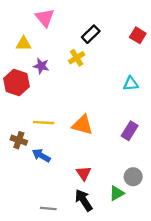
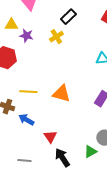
purple star: (41, 66) -> (26, 36), moved
red triangle: (84, 173) -> (50, 137), moved
gray line: (48, 209) -> (24, 161), moved

